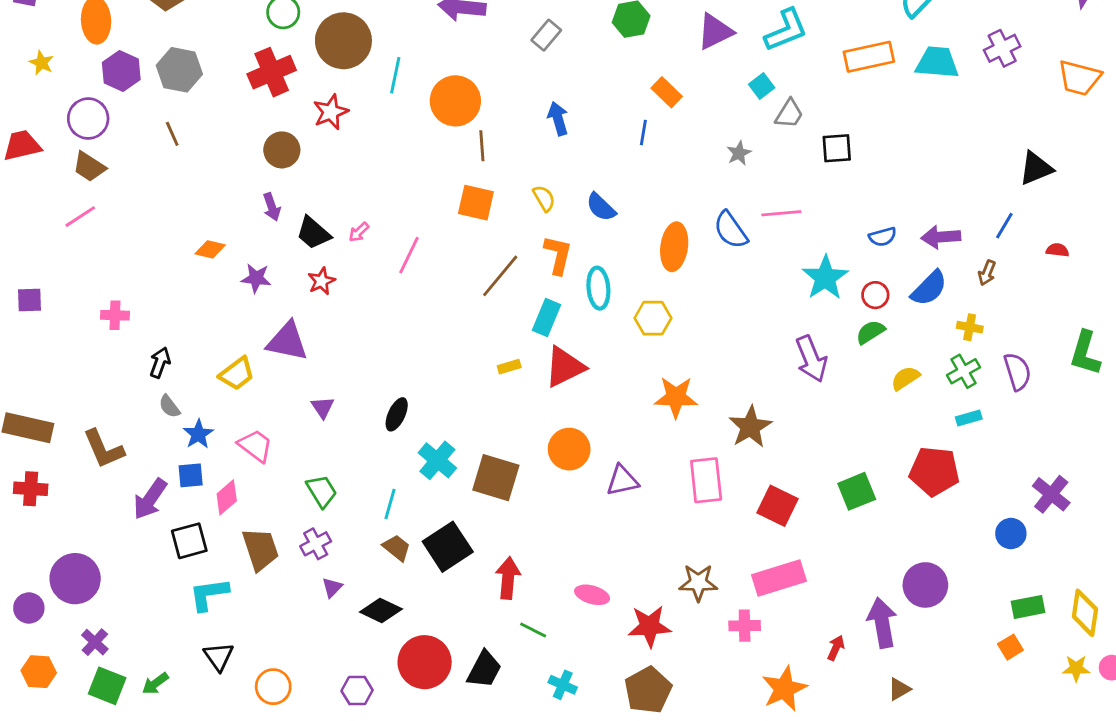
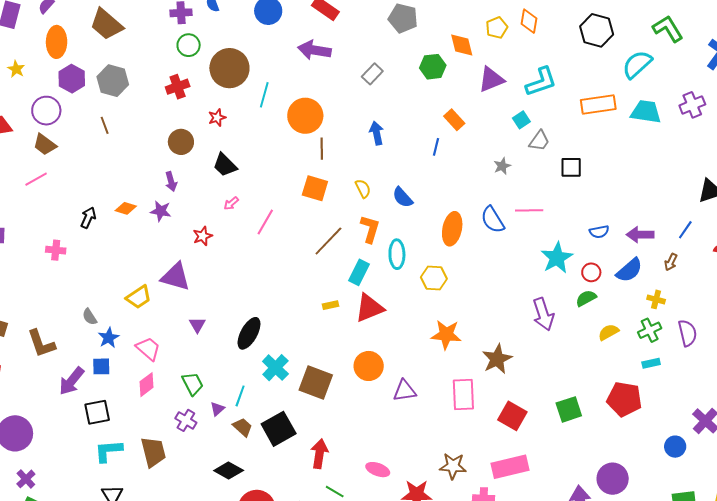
red cross: (272, 72) -> (178, 87), size x0.7
red star: (331, 112) -> (217, 118), size x0.7
black trapezoid: (313, 233) -> (225, 165), moved
purple star: (256, 278) -> (161, 211), moved
black arrow: (160, 363) -> (88, 218), moved
black ellipse: (397, 414) -> (249, 333), size x1.4
pink diamond: (227, 497) -> (146, 385), moved
purple cross: (316, 544) -> (186, 420), turned -35
brown trapezoid: (260, 549) -> (153, 452), moved
purple triangle: (332, 587) -> (217, 409), moved

